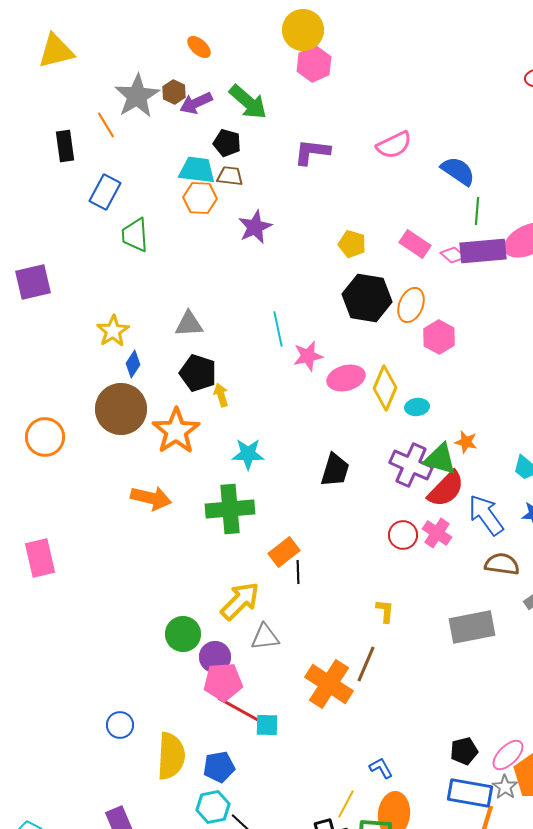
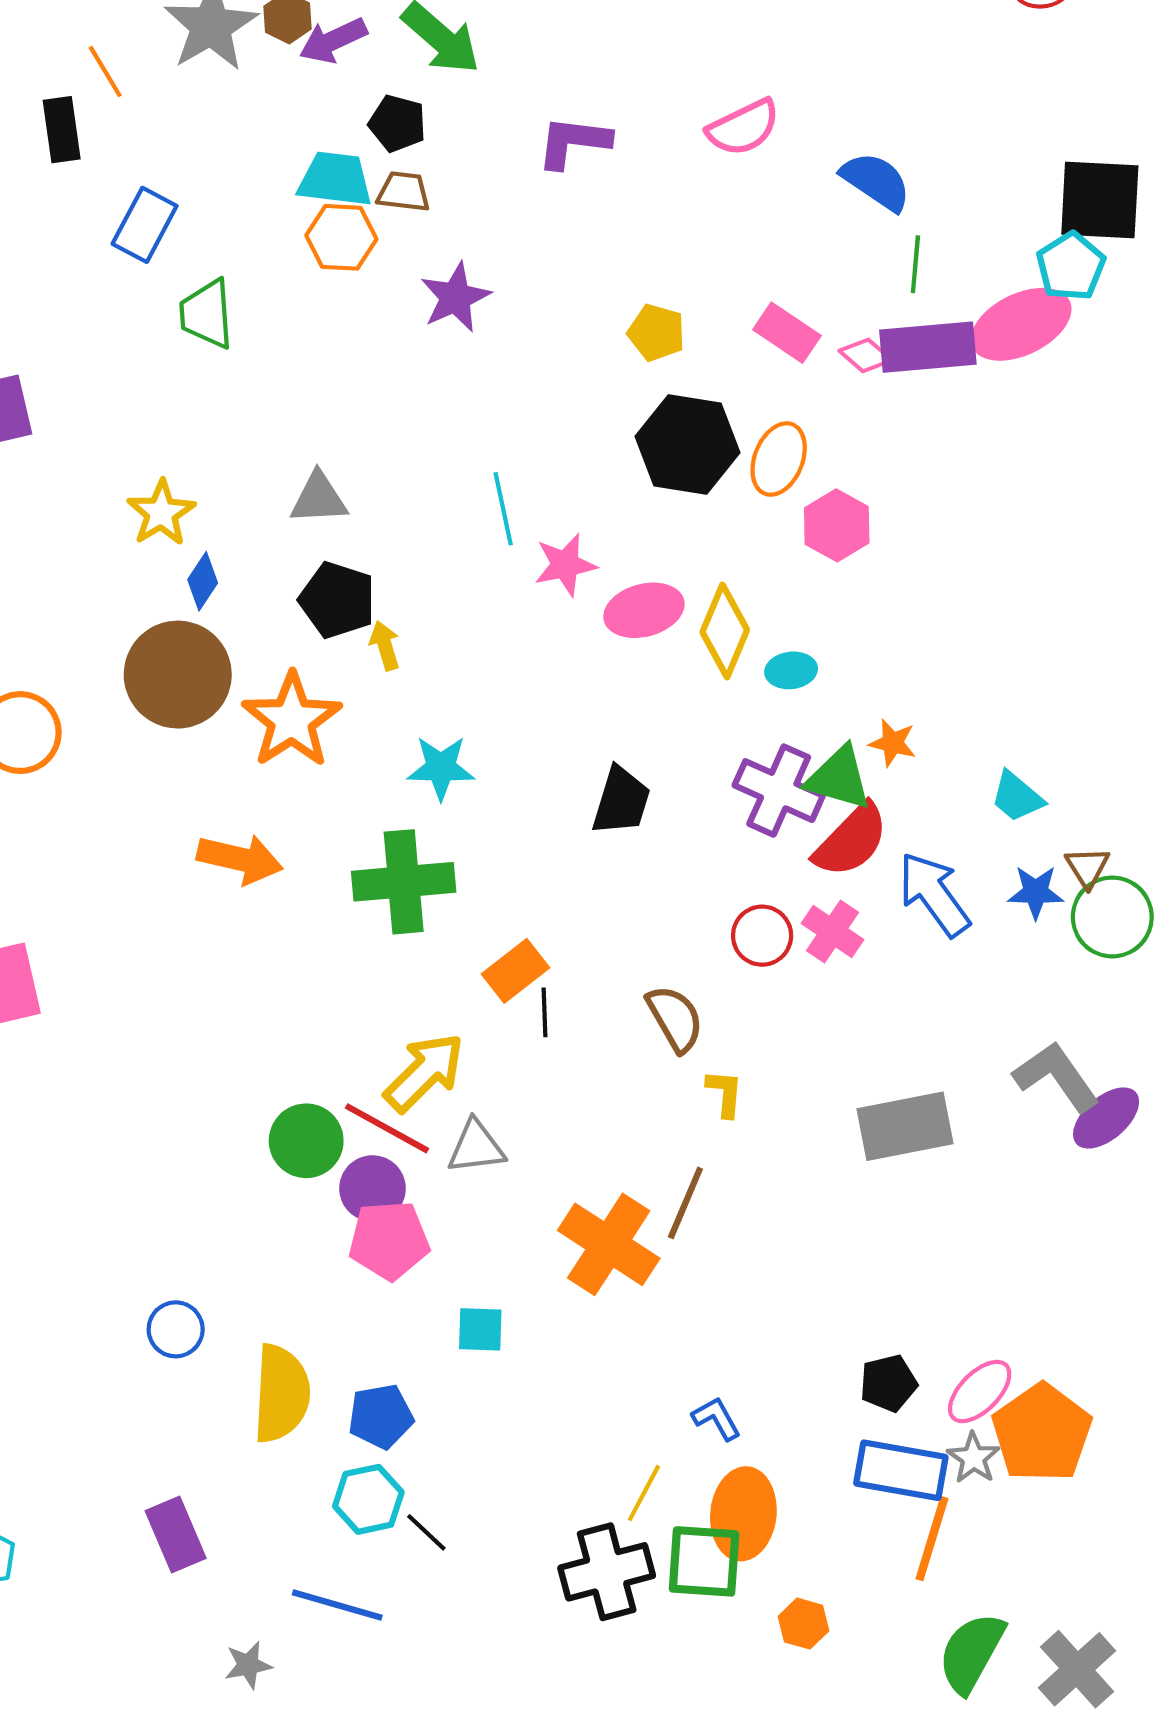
orange line: (106, 125) -> (105, 72), moved
brown semicircle: (502, 564) -> (675, 1019), moved, turned 52
red line: (238, 709) -> (387, 1128), moved

